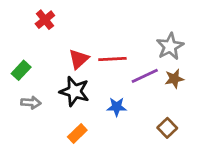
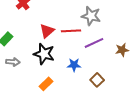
gray star: (170, 46) -> (91, 16), moved, turned -30
brown star: (174, 79) -> (122, 50), moved
brown square: (167, 128) -> (97, 80), moved

